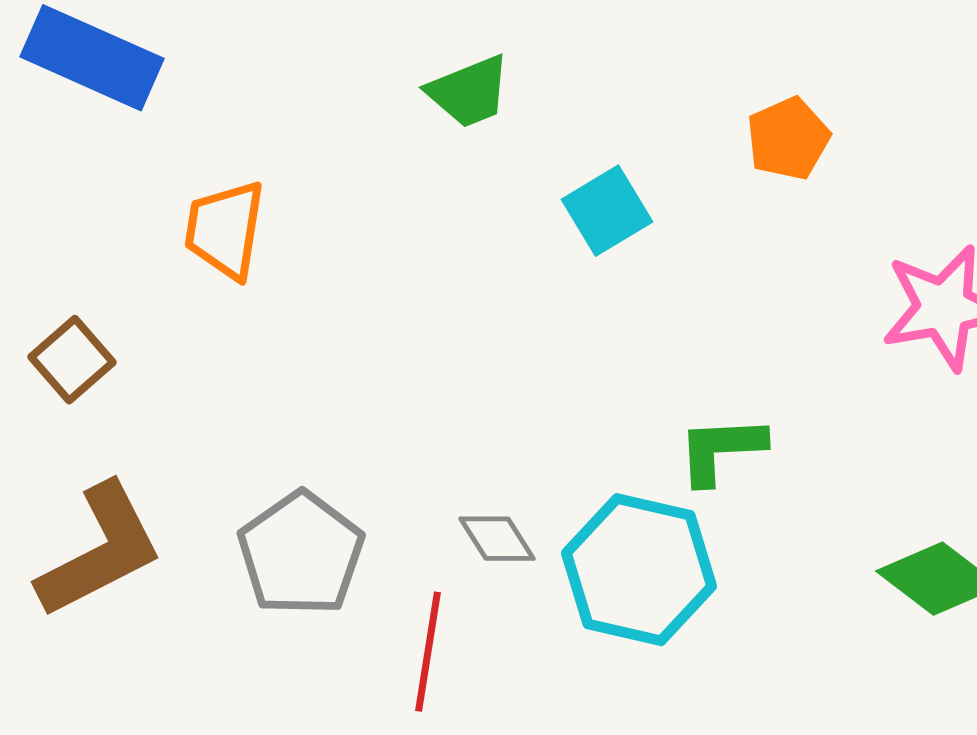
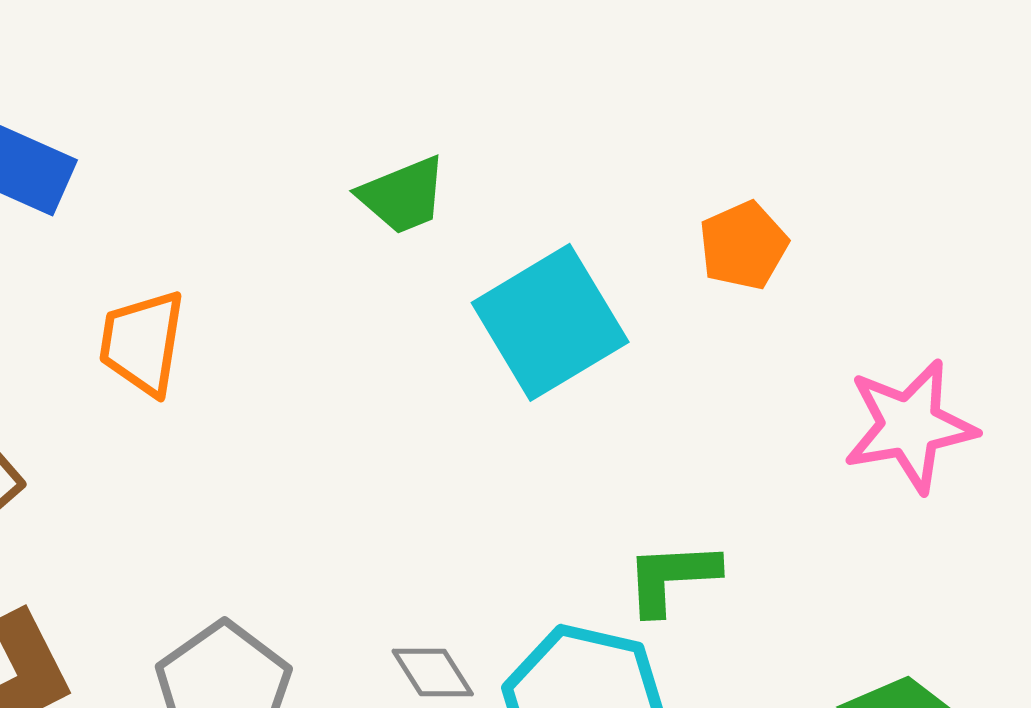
cyan square: (607, 211) -> (550, 322), size x1.6

